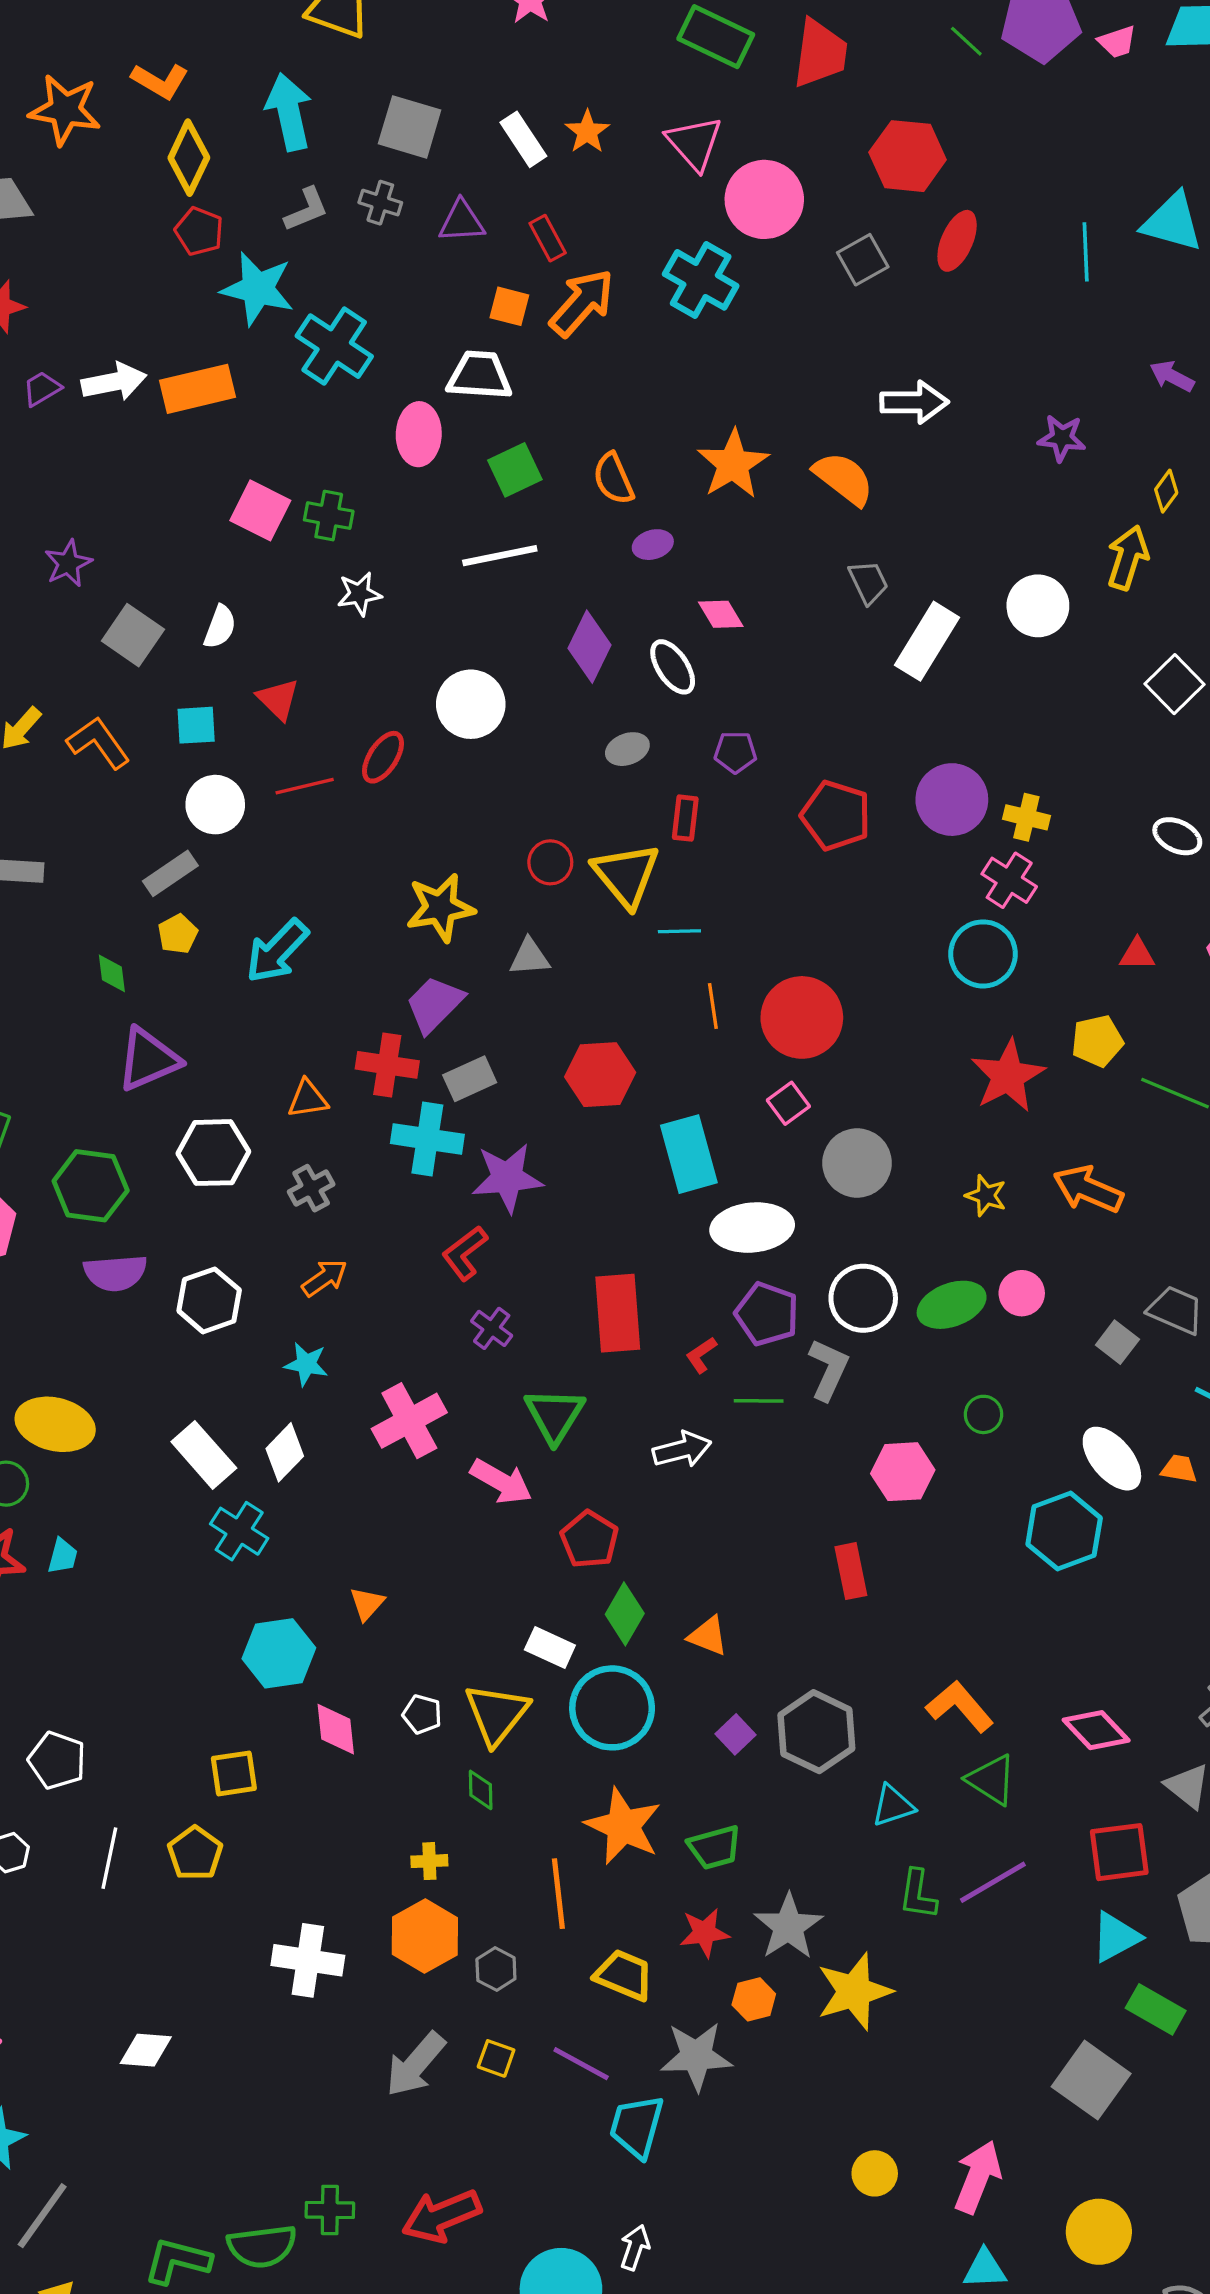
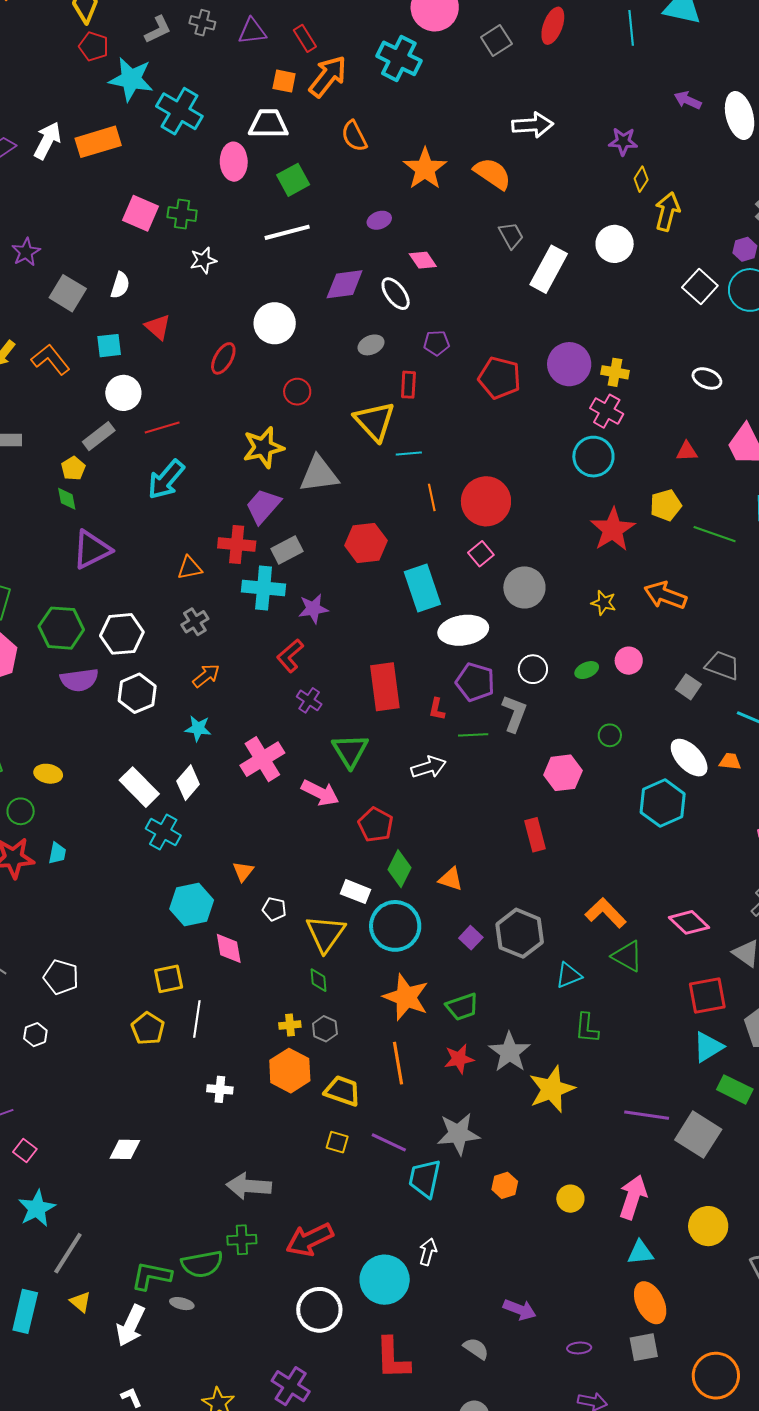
white arrow: (114, 382) -> (47, 141), turned -48
orange semicircle: (613, 479) -> (354, 136), moved
yellow diamond: (1166, 491) -> (641, 179), moved
purple diamond: (590, 647) -> (345, 284), turned 60
red line: (305, 786) -> (162, 427), moved
red circle: (550, 862) -> (297, 392), moved
yellow pentagon: (178, 934) -> (73, 468), moved
gray triangle: (529, 957) -> (319, 474), size x1.6
white hexagon: (213, 1153) -> (122, 634), moved
purple star: (507, 1178) -> (313, 609), size x0.7
white circle: (863, 1298) -> (533, 669), size x0.7
green ellipse: (952, 1305) -> (587, 670), size x0.6
red L-shape: (701, 1355) -> (437, 709), turned -40
yellow ellipse: (55, 1424) -> (48, 774), size x0.6
white pentagon: (422, 1714) -> (274, 909), moved
white line: (109, 1858) -> (197, 1019), moved
purple line: (993, 1882) -> (647, 1115), moved, turned 42
orange line: (558, 1894) -> (398, 1063), moved
white cross: (308, 1960) -> (220, 1089), size x0.6
gray hexagon: (496, 1969) -> (325, 1029), moved
yellow trapezoid: (624, 1975) -> (343, 1091), moved
orange hexagon: (754, 1999) -> (505, 1185), moved
gray arrow: (415, 2064) -> (249, 1186), moved, turned 57

